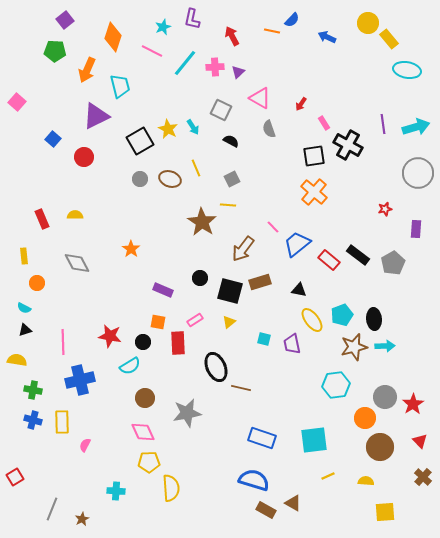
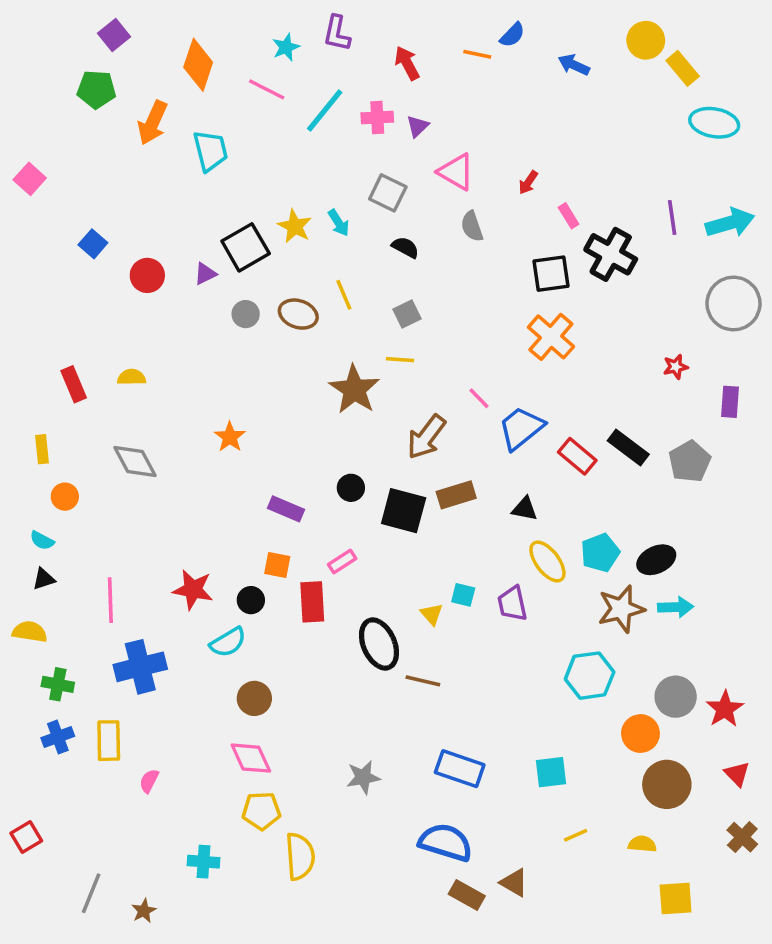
purple triangle: (96, 116) -> (205, 274), moved, size x0.5
black ellipse: (374, 319) -> (656, 560), turned 70
yellow triangle: (229, 322) -> (432, 614), moved, turned -32
gray star: (187, 413) -> (363, 777), moved, size x0.7
blue cross: (33, 420) -> (58, 737), turned -36
cyan square: (314, 440) -> (551, 772), size x0.7

